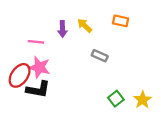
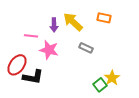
yellow arrow: (85, 26) -> (73, 22), size x1.5
pink star: (39, 67) -> (49, 50), moved
yellow star: (143, 100) -> (112, 78), moved

